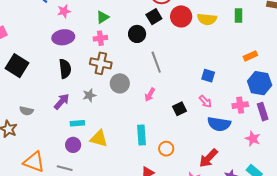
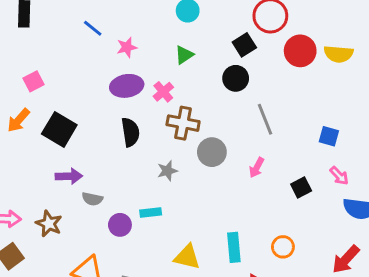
black square: (154, 17) -> (244, 45), moved
pink cross: (100, 38) -> (163, 92), moved, turned -32
blue square: (208, 76) -> (329, 136), moved
purple arrow: (62, 101) -> (69, 176), moved, turned 48
gray semicircle: (26, 111) -> (92, 199), moved
cyan rectangle: (141, 135) -> (234, 247), moved
yellow triangle: (99, 139) -> (187, 257), moved
purple circle: (73, 145) -> (120, 225), moved

